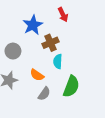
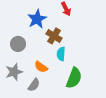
brown cross: (50, 43) -> (54, 36), turned -35
gray semicircle: (44, 94) -> (34, 85), moved

